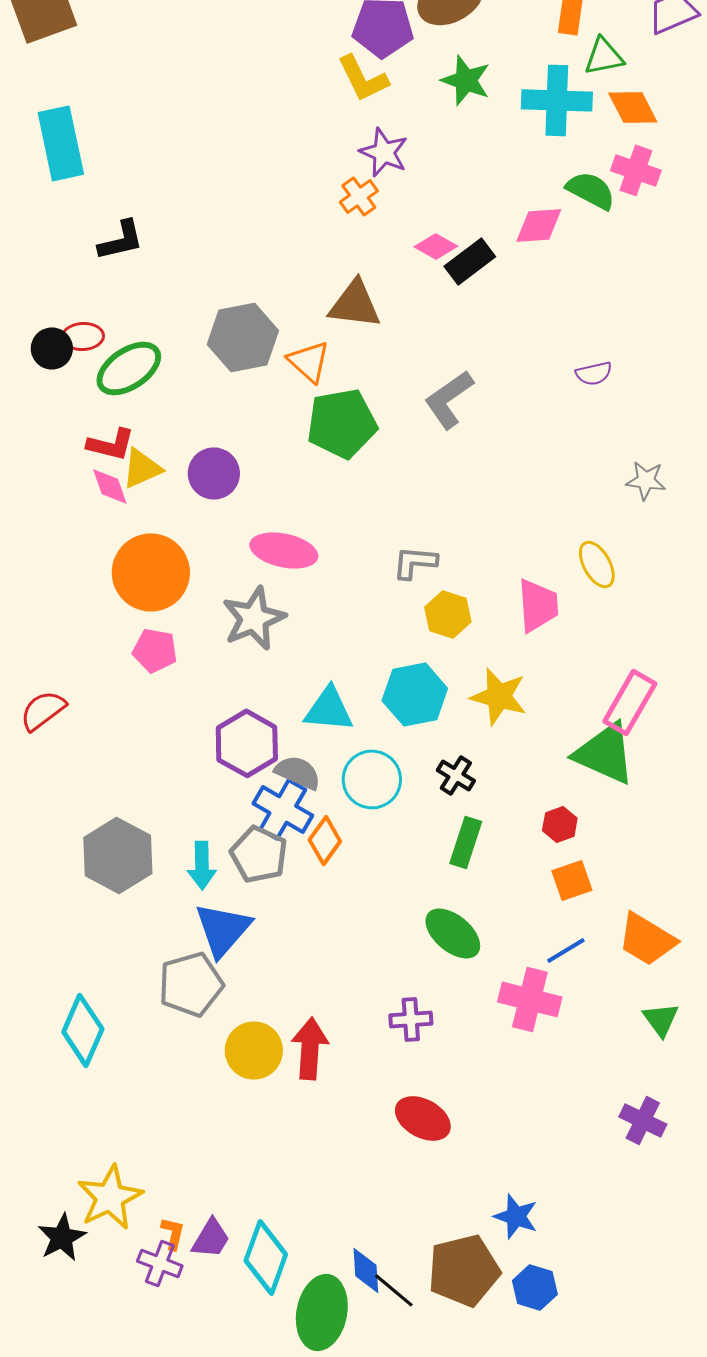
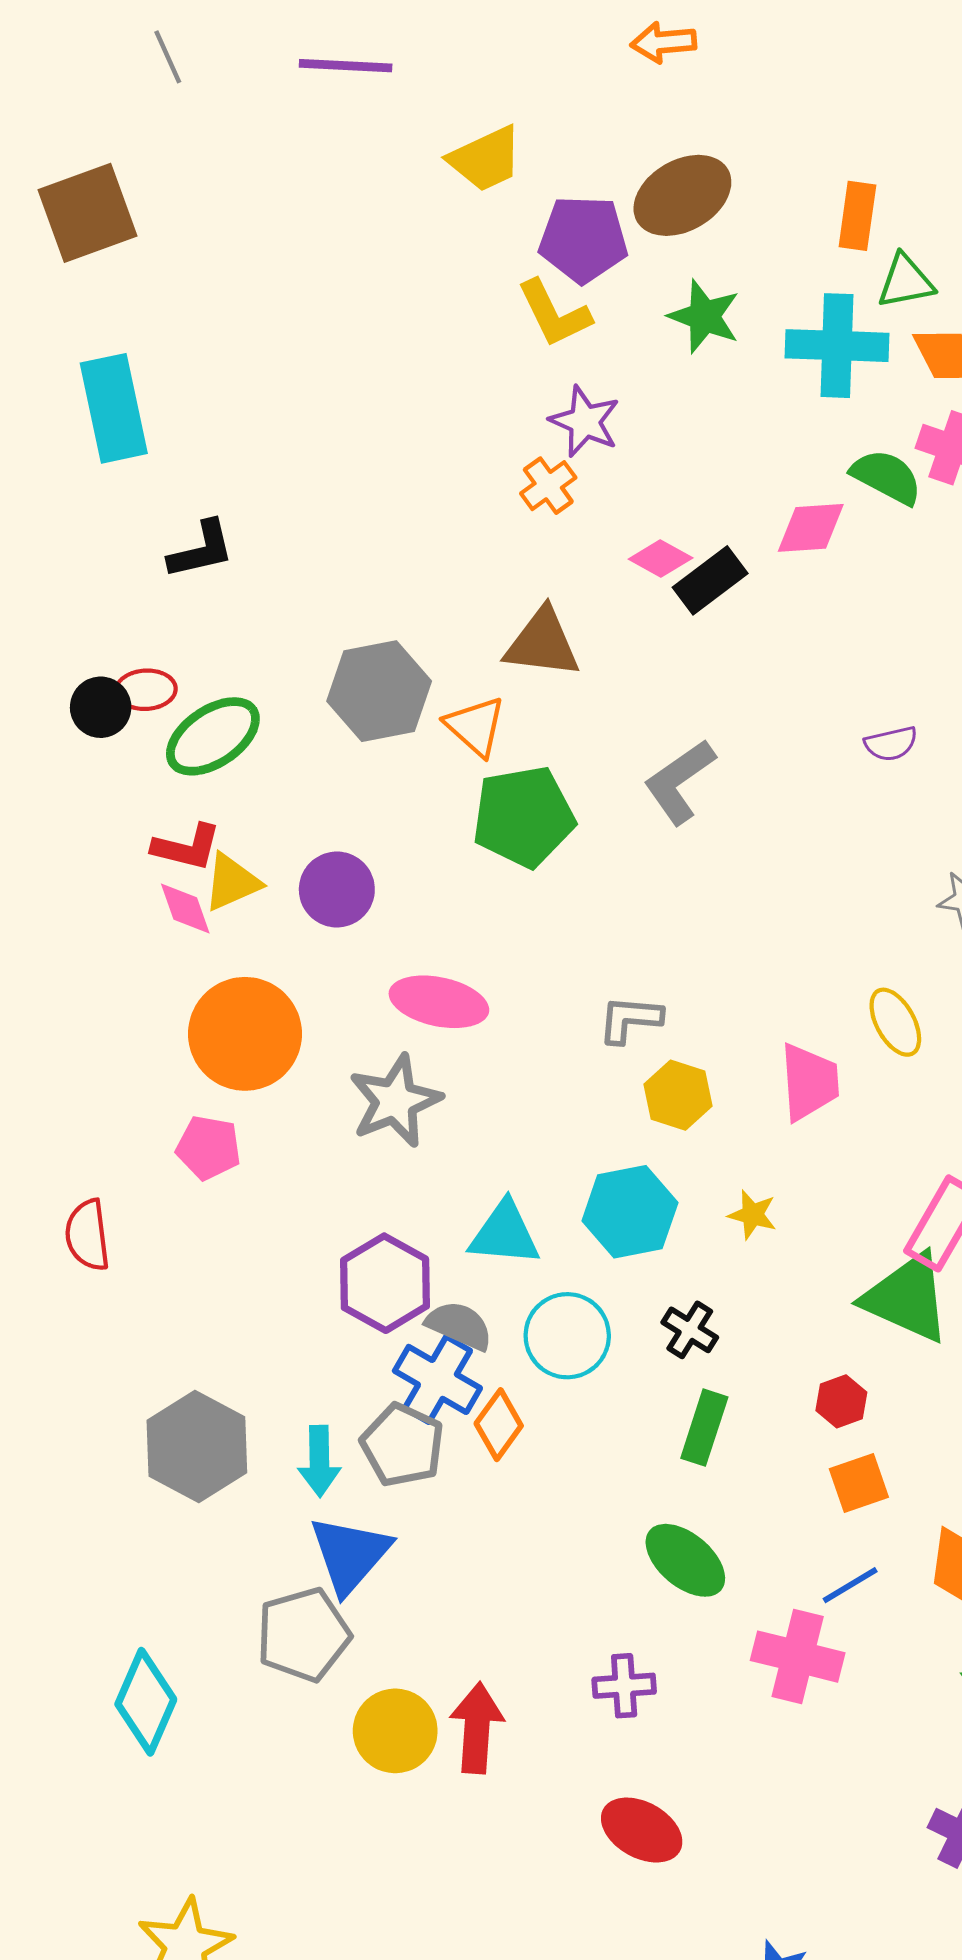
pink pentagon: (155, 650) -> (209, 1148), moved
yellow star: (499, 696) -> (752, 1215), size x0.6
red semicircle: (43, 710) -> (87, 1235), turned -60

